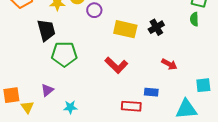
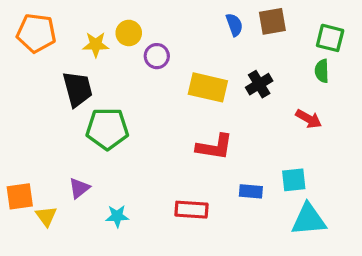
red arrow: (169, 64) -> (309, 119), moved
red L-shape: (116, 65) -> (215, 147), moved, turned -35
cyan square: (203, 85) -> (294, 180), moved
red rectangle: (131, 106) -> (191, 210), moved

